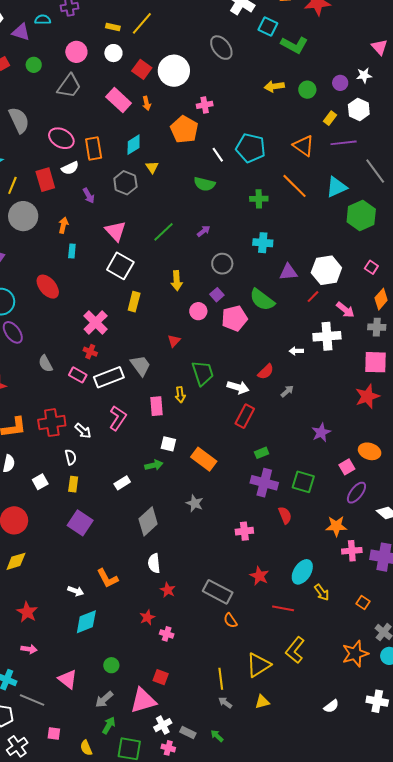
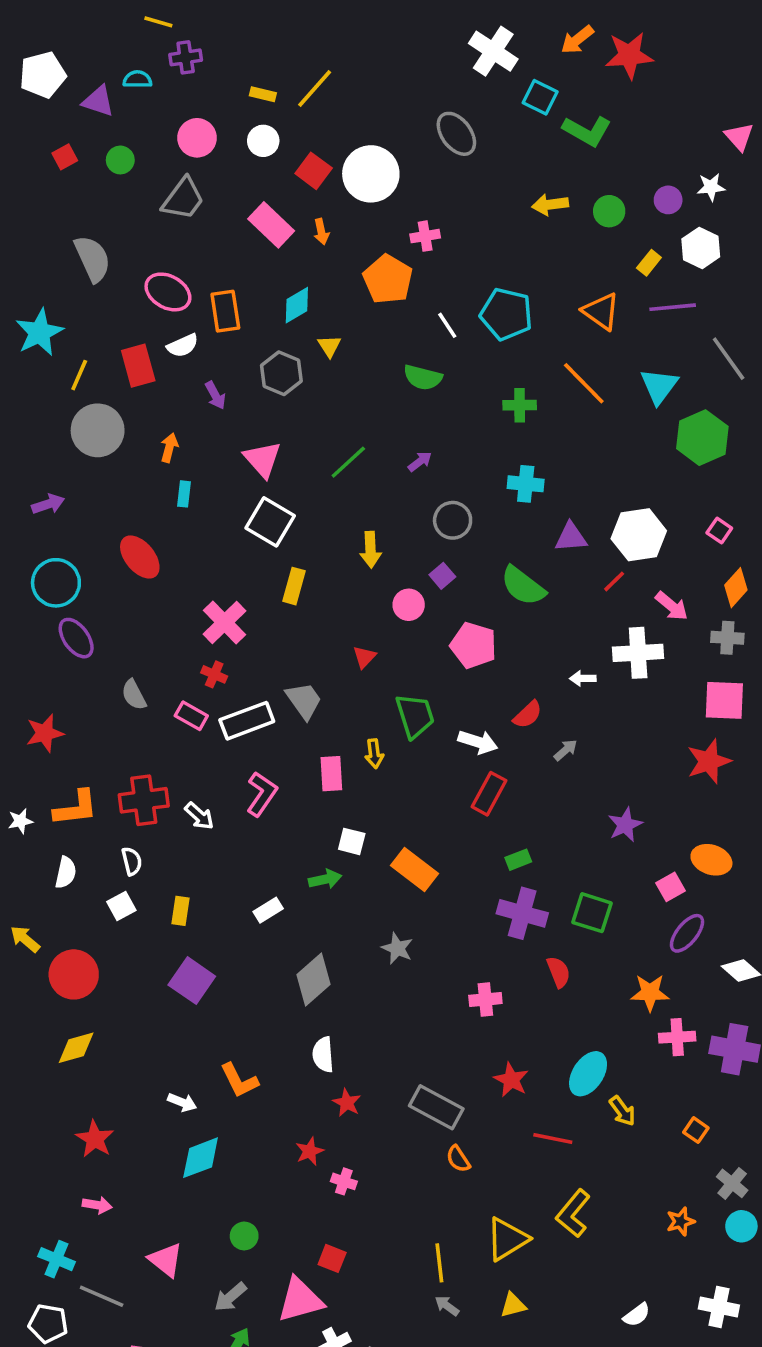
cyan triangle: (337, 187) -> (659, 386), turned -30
pink pentagon: (235, 318) -> (473, 645), moved, turned 30
white semicircle: (71, 457) -> (132, 861), moved
orange star: (355, 654) -> (681, 1221), size x0.6

